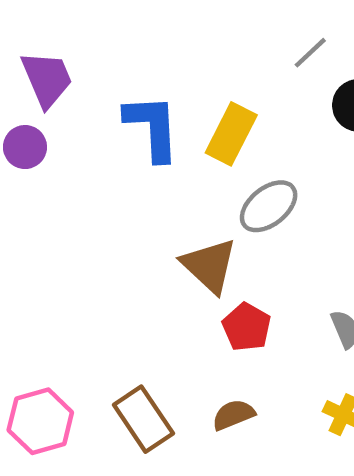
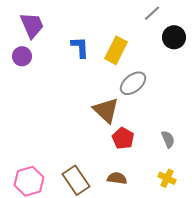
blue L-shape: (152, 127) -> (80, 47), size x0.7
brown semicircle: (233, 415) -> (117, 178), turned 30

